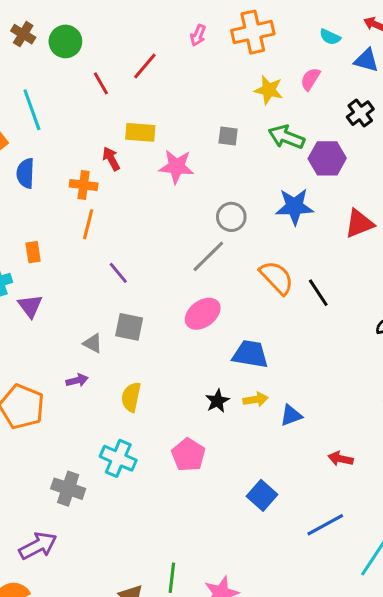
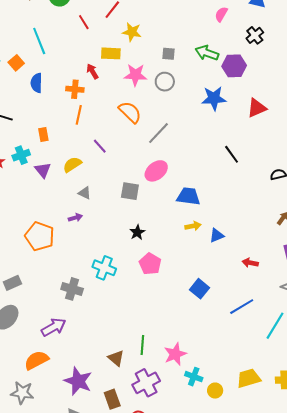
yellow star: (269, 90) -> (132, 32), moved
gray circle: (231, 217) -> (165, 82), moved
orange semicircle: (277, 278) -> (130, 112), moved
gray square: (129, 327) -> (130, 191), moved
yellow semicircle: (131, 397) -> (72, 165), moved, turned 48
black star: (217, 401) -> (137, 232), moved

